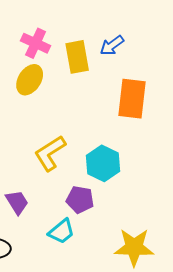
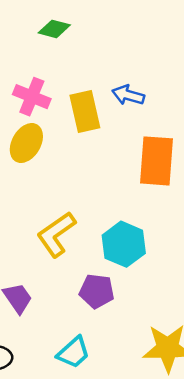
blue arrow: (112, 45) -> (128, 95), turned 55
cyan trapezoid: (62, 231) -> (74, 352), moved

